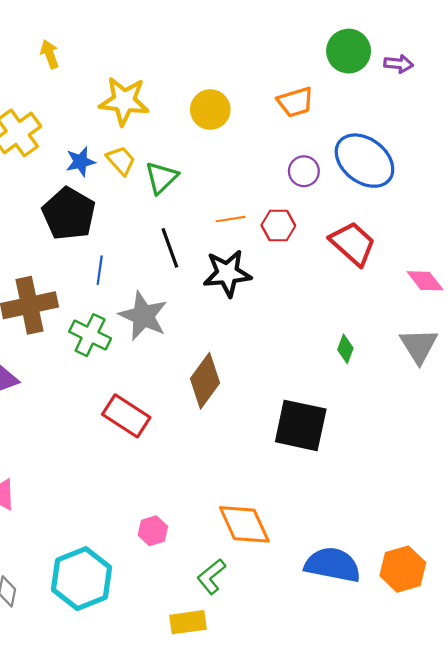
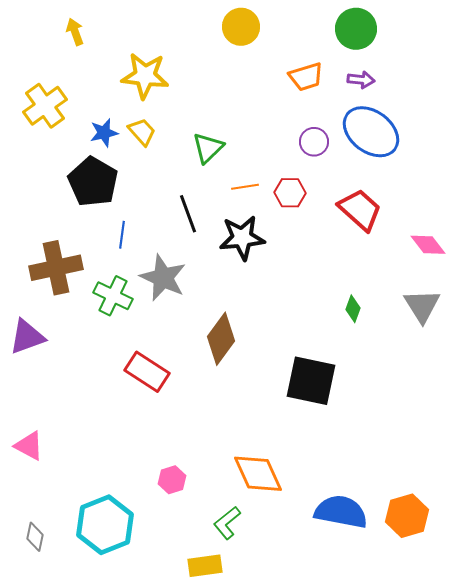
purple arrow: (399, 64) -> (361, 80), moved
yellow circle: (210, 110) -> (241, 27), moved
green triangle: (161, 178) -> (208, 148), moved

